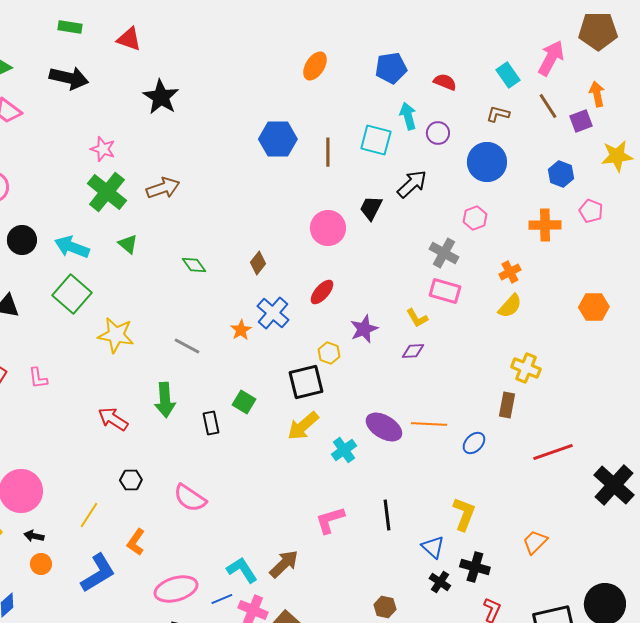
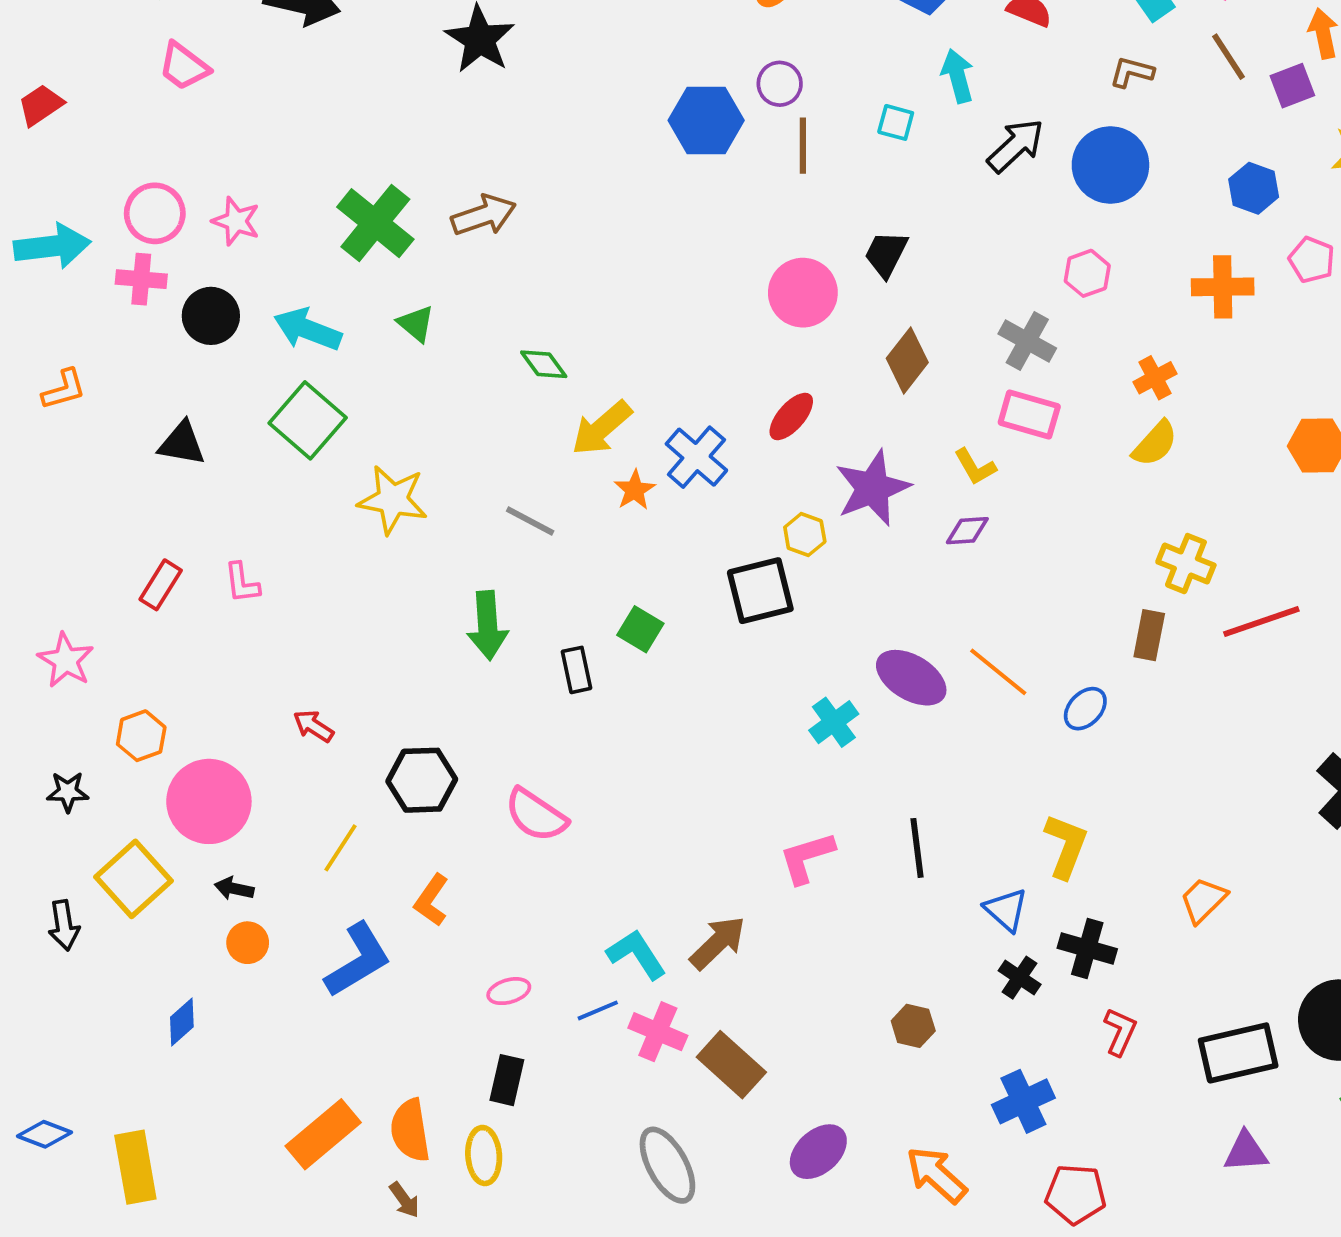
purple circle: (438, 133) -> (780, 84), moved
cyan square: (376, 140) -> (896, 122), size x0.6
pink star: (103, 149) -> (236, 221), moved
black arrow: (412, 184) -> (1016, 146), moved
brown diamond: (258, 263) -> (907, 360), moved, size x1.4
purple star: (364, 329) -> (873, 488), size x1.4
red arrow: (113, 419) -> (313, 726), moved, size x0.7
orange line: (429, 424) -> (998, 672), turned 36
yellow arrow: (303, 426) -> (602, 428), moved
red line: (553, 452) -> (1261, 622), moved
black hexagon: (131, 480) -> (422, 780), size x1.6
pink ellipse: (176, 589) -> (509, 991), size x0.5

